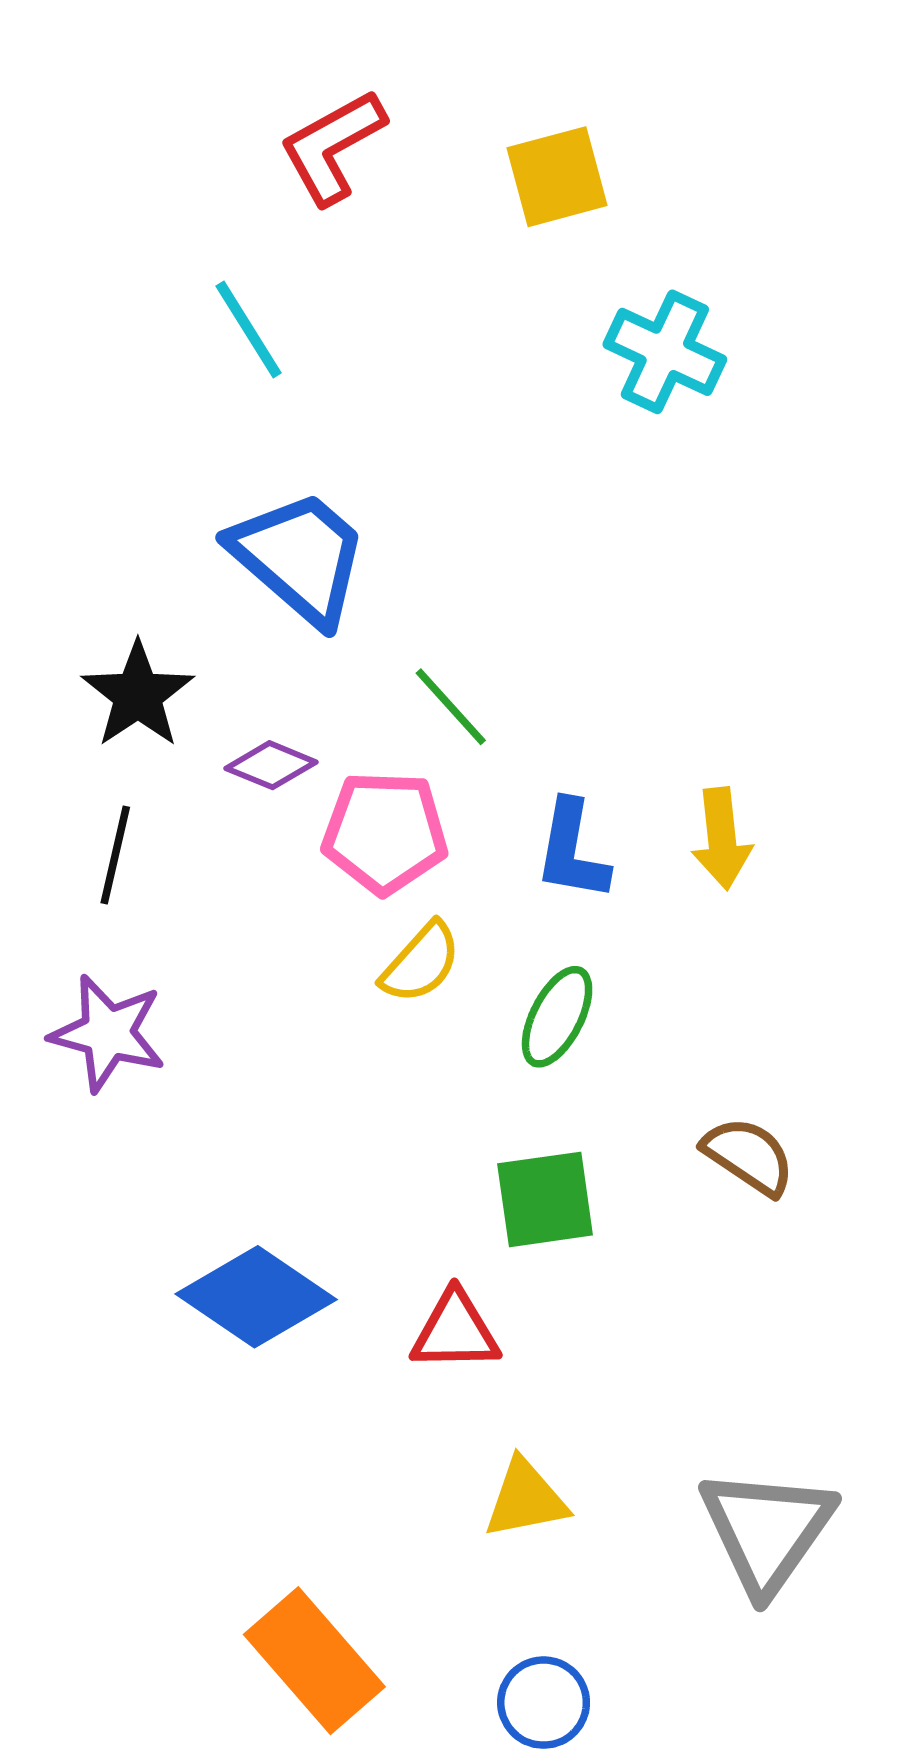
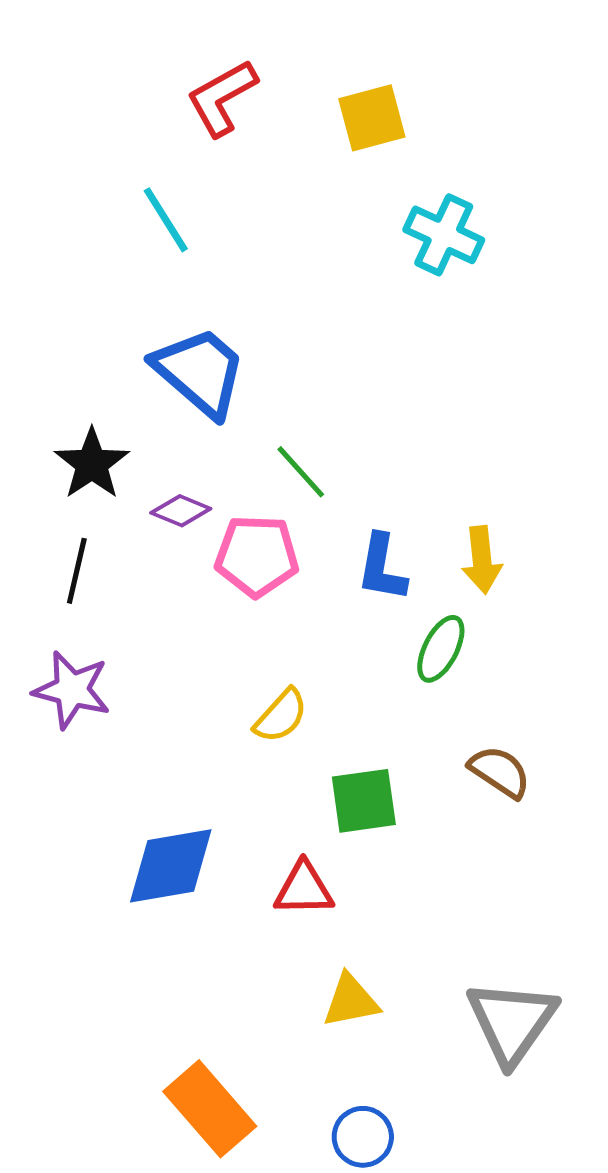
yellow semicircle: (421, 963) -> (281, 716), moved
green ellipse: (557, 1017) -> (441, 649), moved
blue diamond: (256, 1297) -> (171, 866), turned -44

